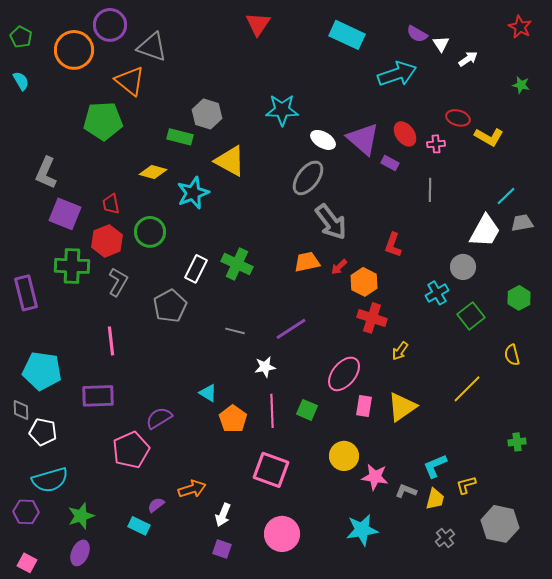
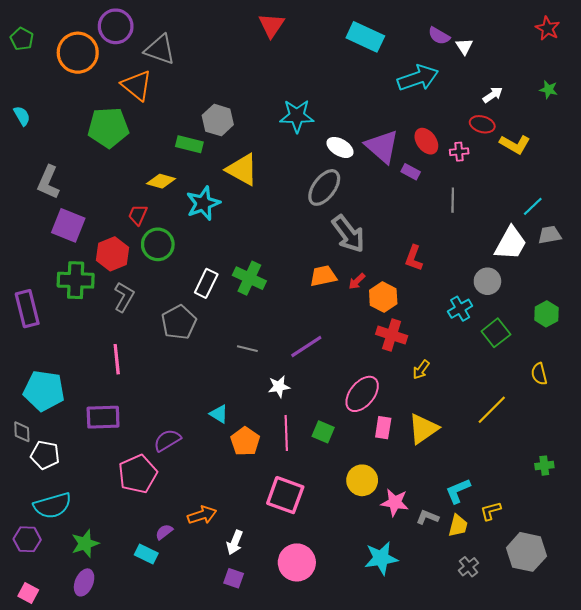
white arrow: (468, 59) -> (493, 95), moved
cyan semicircle: (21, 81) -> (22, 116), moved
red trapezoid: (111, 204) -> (138, 215), moved, turned 35

